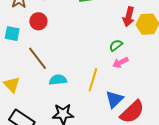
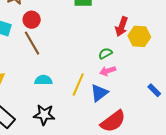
brown line: (37, 58) -> (32, 43), moved
blue triangle: (114, 99) -> (99, 93), moved

